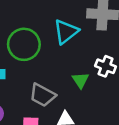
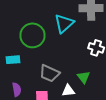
green triangle: (81, 80) -> (83, 77), moved

